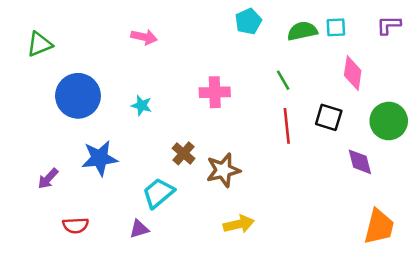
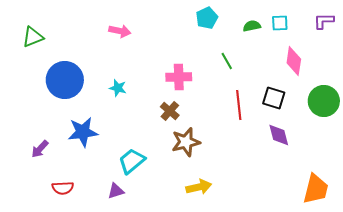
green semicircle: (302, 31) -> (252, 26), size x0.7
green line: (283, 80) -> (227, 61), moved
brown cross: (184, 153) -> (170, 111), moved
purple diamond: (360, 162) -> (279, 135), moved

